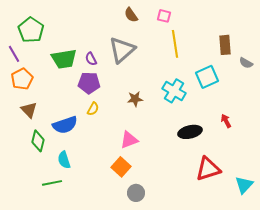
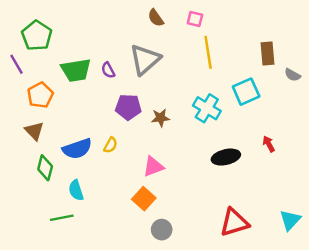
orange pentagon: (22, 79) -> (40, 95), moved
purple pentagon: (89, 83) -> (128, 107), moved
yellow semicircle: (93, 109) -> (110, 145), moved
red triangle: (208, 169) -> (234, 222), moved

